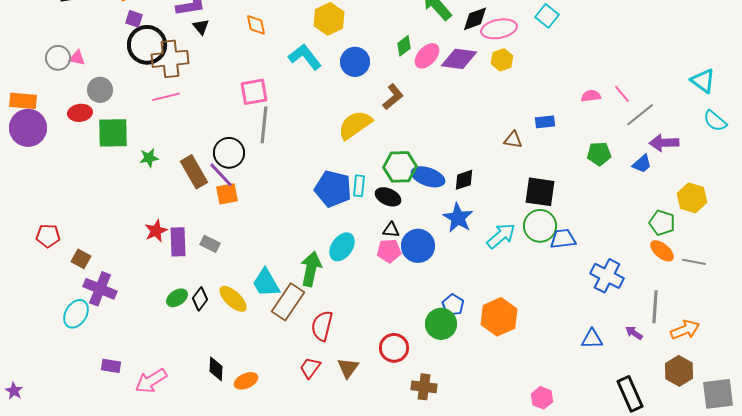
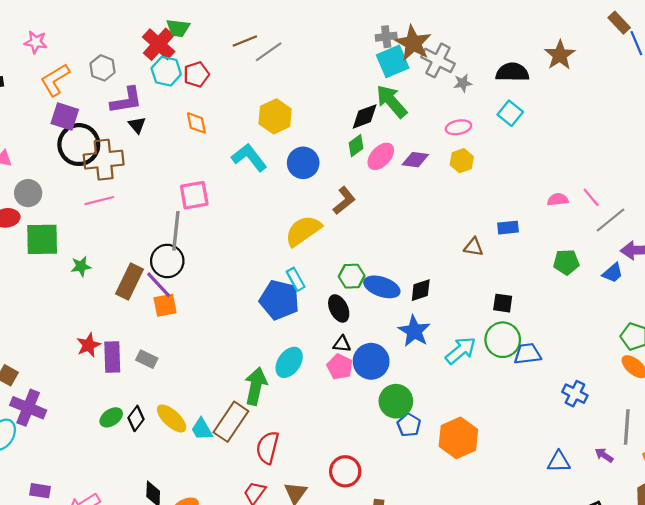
purple square: (134, 19) -> (65, 116), size x1.5
black diamond: (475, 19) -> (365, 116), moved
pink ellipse: (499, 29) -> (458, 127), size x0.7
purple diamond: (459, 59) -> (415, 160), size x0.7
gray line: (264, 125) -> (176, 231), moved
green hexagon: (400, 167) -> (352, 276), size x0.7
brown rectangle: (194, 172) -> (130, 281), turned 56
cyan rectangle: (359, 186) -> (296, 279), moved, turned -35
black square: (540, 192) -> (503, 303), size x0.6
black ellipse: (388, 197) -> (339, 308), turned 40
pink pentagon: (389, 251) -> (340, 367), turned 30
blue cross: (607, 276) -> (575, 394), size x0.7
cyan trapezoid: (266, 283) -> (202, 429), moved, size x0.7
green circle: (441, 324) -> (396, 401), moved

